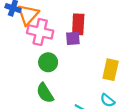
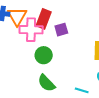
red rectangle: (78, 24) -> (44, 19), moved, turned 30

